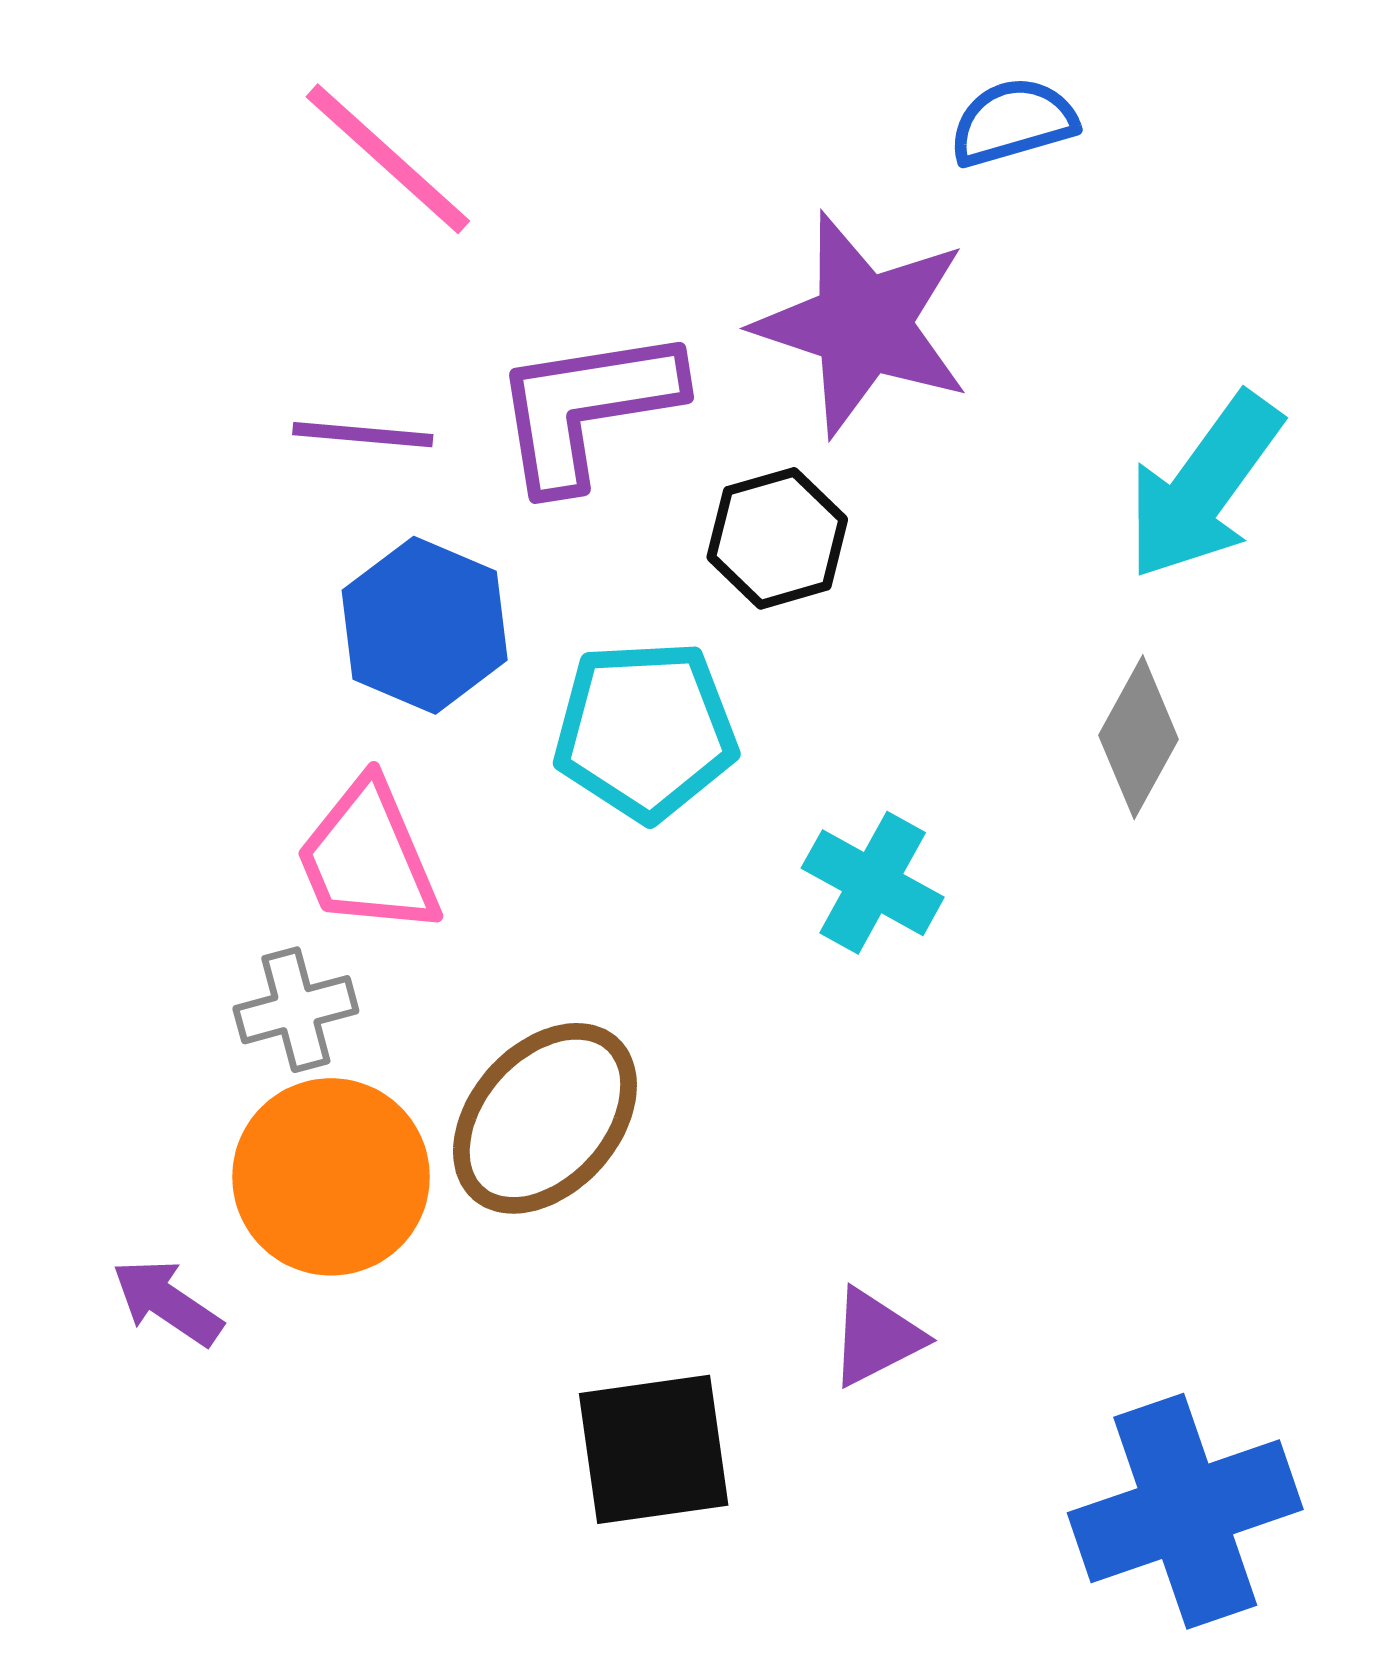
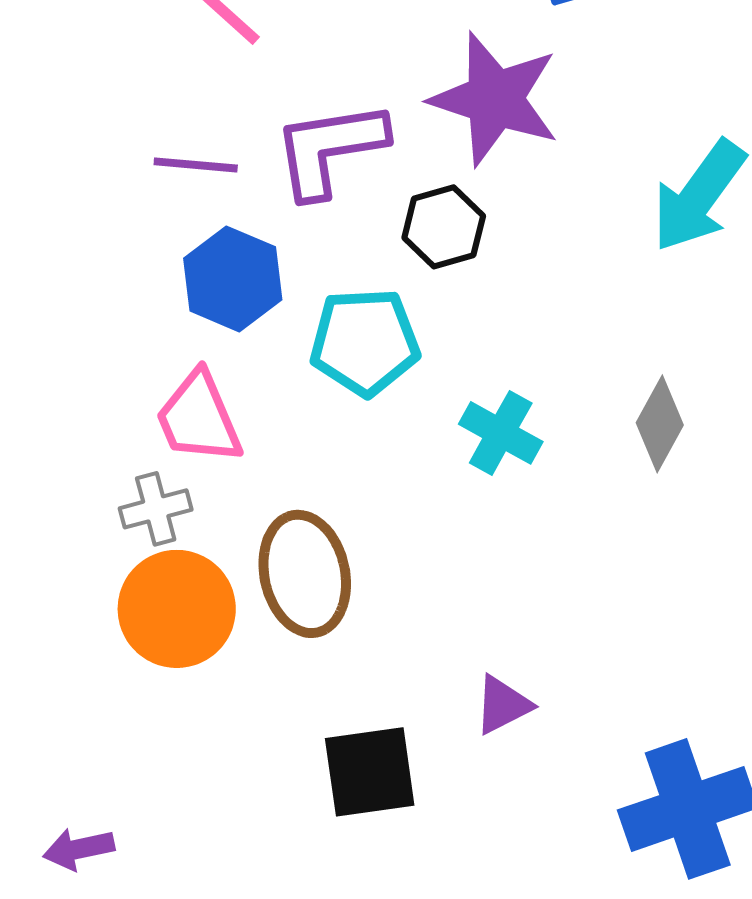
gray diamond: (1138, 737) -> (660, 424), moved
brown ellipse: (545, 1118) -> (305, 574), turned -54
purple arrow: (167, 1302) -> (79, 849), moved, turned -46

